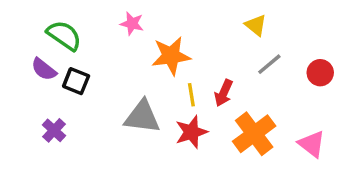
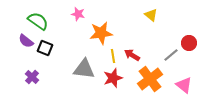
gray line: (269, 64) -> (171, 55), moved
red arrow: (224, 93) -> (132, 55), turned 98

